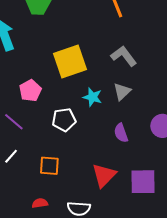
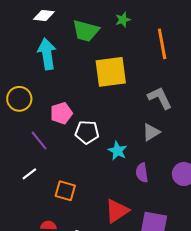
yellow square: (70, 62) -> (111, 72), moved
cyan star: (92, 97) -> (118, 151), moved
white pentagon: (64, 120) -> (87, 132), moved

